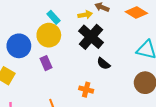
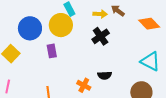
black cross: (91, 37) -> (101, 36), size x0.7
black semicircle: (104, 64) -> (105, 75), moved, turned -56

